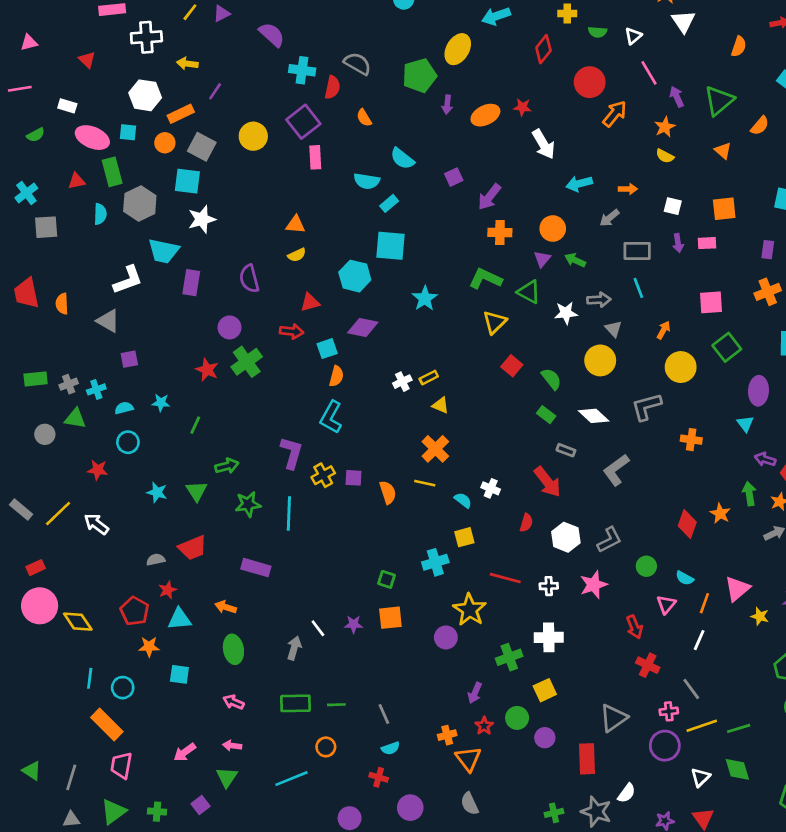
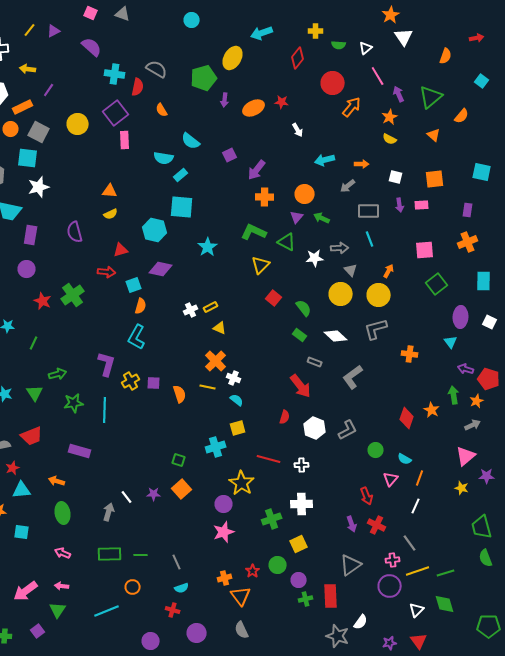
white arrow: (543, 144) -> (298, 130), size x0.6
purple circle: (230, 327) -> (27, 269), moved
yellow circle: (681, 367) -> (379, 295), moved
white cross: (491, 488) -> (234, 378), moved
pink star: (594, 585) -> (224, 532), moved
pink triangle: (737, 589) -> (466, 456), moved
orange square: (390, 618) -> (182, 489), turned -36
purple arrow: (475, 693) -> (352, 524), moved, turned -42
pink arrow: (185, 752) -> (26, 591), size x1.4
green cross: (554, 813) -> (306, 599), moved

